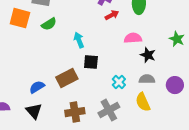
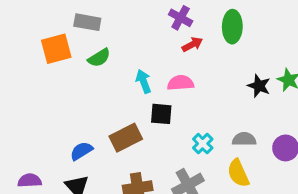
orange square: (20, 18) -> (56, 49), turned -30
pink semicircle: (133, 38) -> (181, 83), moved
black star: (148, 55) -> (259, 86), moved

